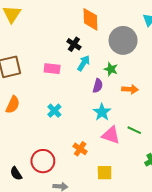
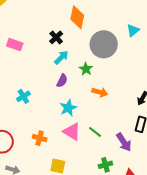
pink rectangle: (52, 69) -> (15, 45), moved
purple semicircle: (98, 86) -> (62, 81), moved
orange cross: (80, 149) -> (40, 138), turned -32

